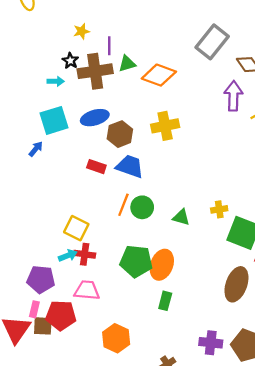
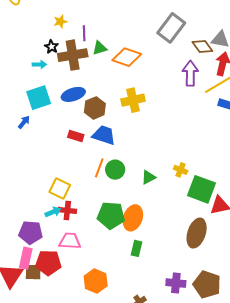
yellow cross: (219, 209) -> (181, 170), turned 32
green triangle: (181, 217) -> (148, 177), turned -42
pink rectangle: (34, 309) -> (26, 258), size x1.5

